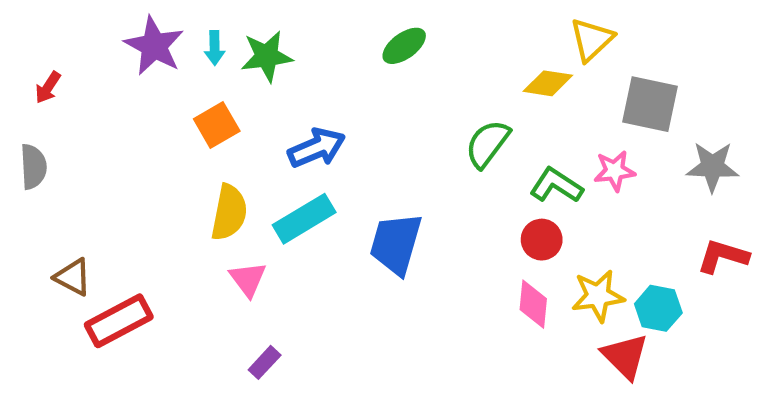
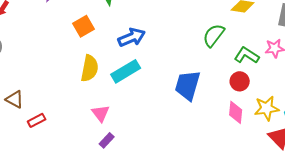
blue trapezoid: (396, 244) -> (188, 85), moved
pink triangle: (248, 279) -> (101, 113), moved
red rectangle: (119, 321) -> (37, 120), size x0.6

